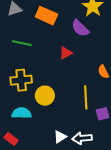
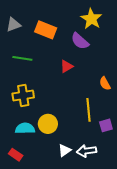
yellow circle: (45, 96) -> (48, 124), moved

